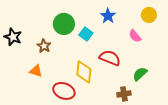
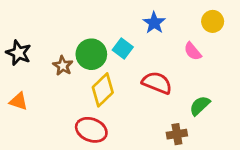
green circle: (64, 24) -> (91, 54), moved
orange triangle: (36, 71) -> (19, 101), moved
yellow diamond: (84, 72) -> (103, 90), moved, turned 40

